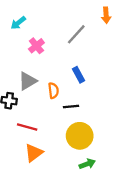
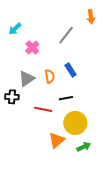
orange semicircle: (53, 91) -> (50, 76), moved
red line: (27, 127) -> (43, 109), moved
orange triangle: (34, 153) -> (57, 140), moved

